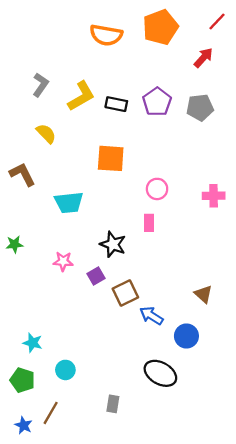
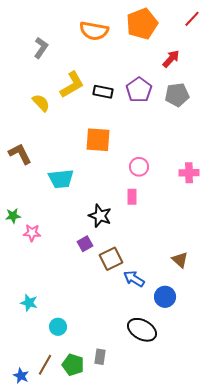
red arrow: (203, 58) -> (171, 59), moved
gray L-shape: (41, 85) -> (41, 48), moved
yellow semicircle: (46, 133) -> (41, 103), moved
pink star: (63, 261) -> (32, 233), moved
green pentagon: (22, 380) -> (73, 365), moved

